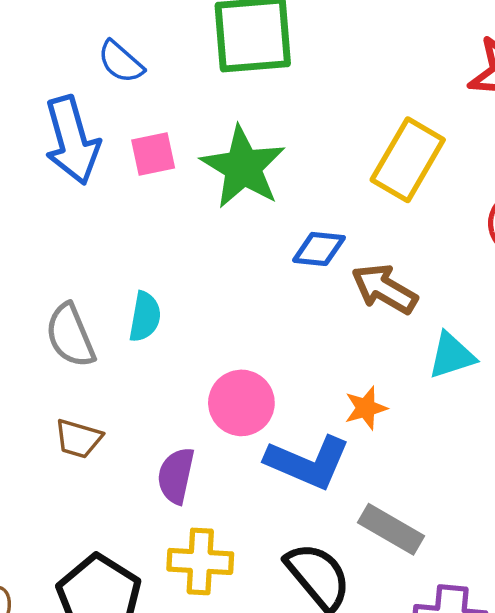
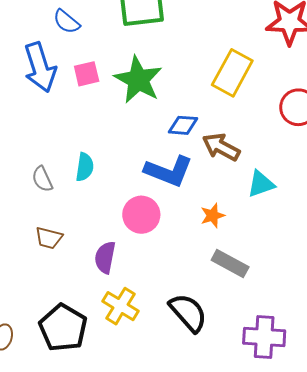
gray semicircle: (70, 335) -> (42, 179), size x0.7
blue L-shape: (308, 462) -> (169, 171), moved
gray rectangle: (391, 529) -> (230, 263), moved
yellow cross: (200, 561) -> (120, 306), turned 30

